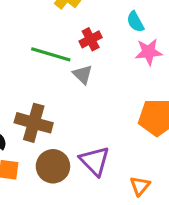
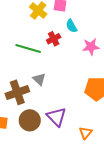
cyan semicircle: (135, 22) -> (71, 26), moved
gray triangle: (83, 74) -> (39, 79), moved
brown cross: (34, 123) -> (17, 92), turned -35

